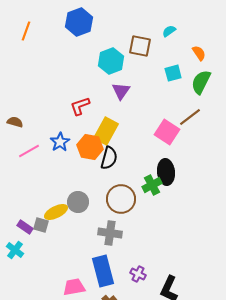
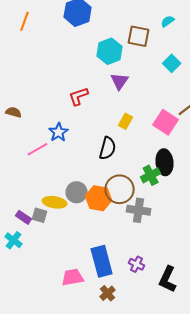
cyan square: (173, 73) -> (172, 63), turned -30
yellow rectangle: (106, 131) -> (126, 121), moved, size x0.6
orange hexagon: (90, 147) -> (99, 198), moved
pink line: (29, 151) -> (38, 149), moved
yellow ellipse: (56, 212) -> (55, 202), turned 35
gray cross: (110, 233) -> (139, 210), moved

